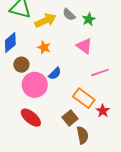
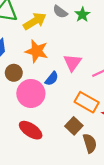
pink triangle: (84, 46) -> (72, 63), moved, turned 36
orange star: (44, 47) -> (37, 51), size x1.5

